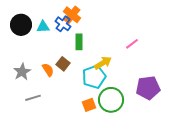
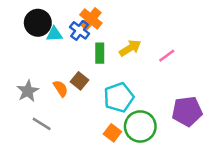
black circle: (21, 25) -> (38, 23), moved
yellow arrow: (103, 63) -> (130, 48), moved
gray line: (33, 98) -> (42, 124), turned 49
orange square: (89, 105) -> (112, 133), turned -32

